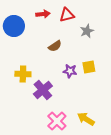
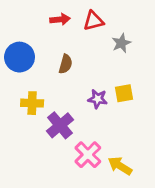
blue circle: (14, 26) -> (20, 57), moved
brown semicircle: (55, 46) -> (66, 64), moved, turned -40
pink cross: (57, 121) -> (88, 155), moved

